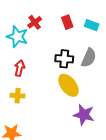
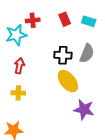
red cross: (35, 22) -> (33, 20), turned 32
cyan star: (17, 37) -> (16, 35), turned -30

